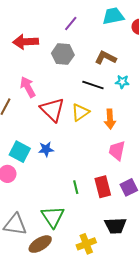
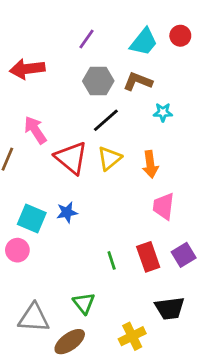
cyan trapezoid: (113, 16) -> (144, 42), moved, turned 145
gray hexagon: (63, 54) -> (98, 81), moved
black line: (93, 85) -> (106, 120), moved, turned -55
green triangle: (53, 217) -> (84, 303), size x0.7

